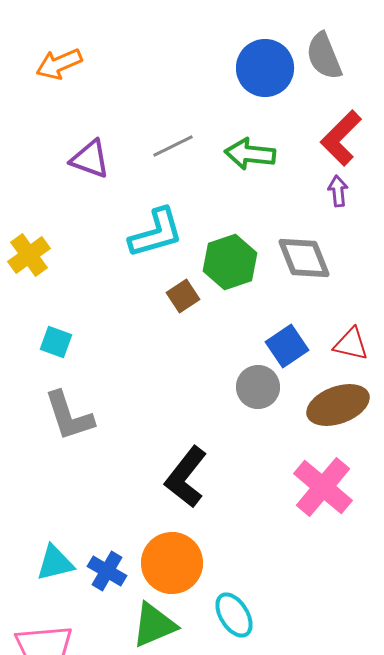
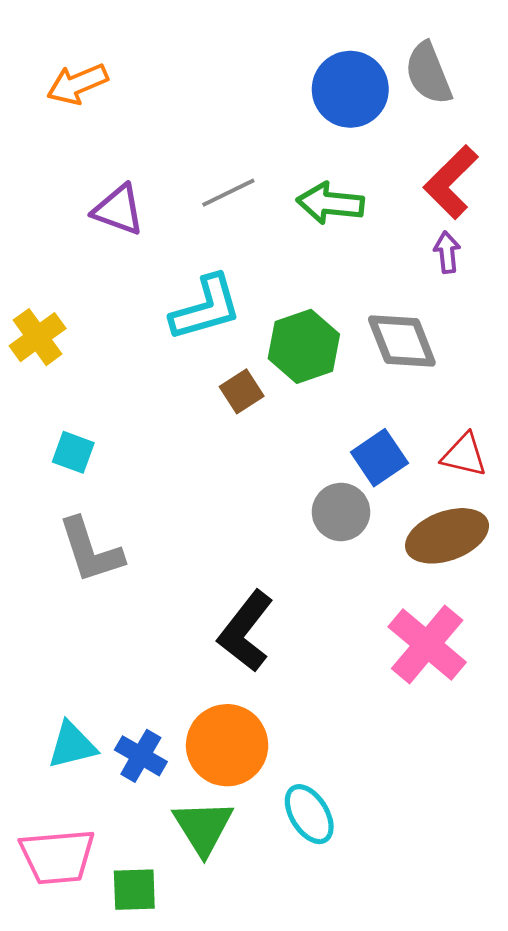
green triangle: (154, 625) -> (203, 827), turned -39

